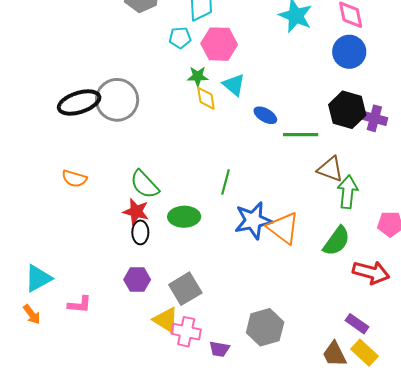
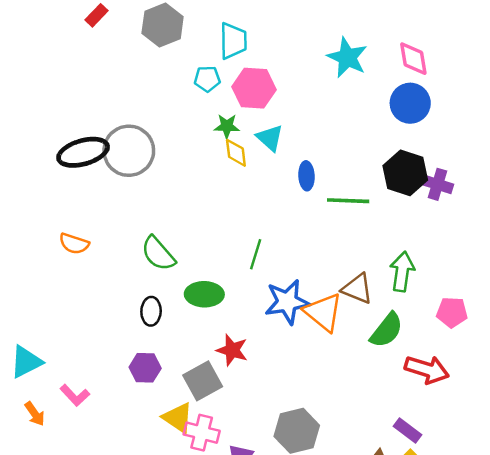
blue ellipse: (265, 115) -> (306, 176), turned 55
brown triangle: (330, 169) -> (357, 289), moved
red star: (136, 212) -> (232, 350), moved
pink L-shape: (80, 305) -> (75, 395), turned 40
orange arrow: (32, 314) -> (35, 414), moved

